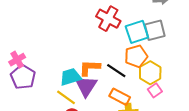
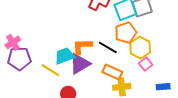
purple pentagon: (23, 77) -> (19, 59), turned -30
purple triangle: (86, 86) -> (80, 64), turned 30
yellow line: (66, 97) -> (50, 70), moved

